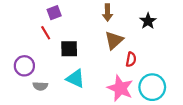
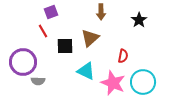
brown triangle: (114, 40) -> (90, 38), moved
purple circle: (24, 66) -> (23, 62), size x1.4
cyan triangle: (76, 79) -> (86, 71), moved

